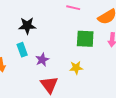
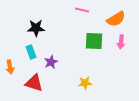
yellow star: (76, 68) -> (85, 83), moved
red triangle: (49, 85) -> (34, 83), moved, turned -36

